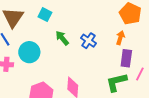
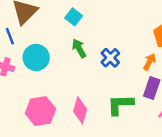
cyan square: (45, 15) -> (74, 17), moved
green L-shape: (116, 82) -> (120, 105), moved

